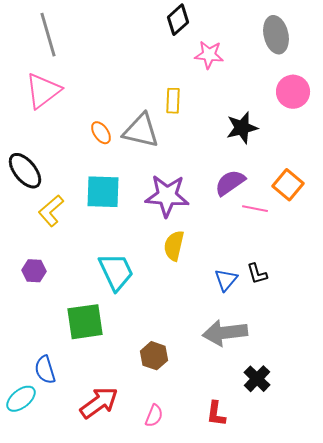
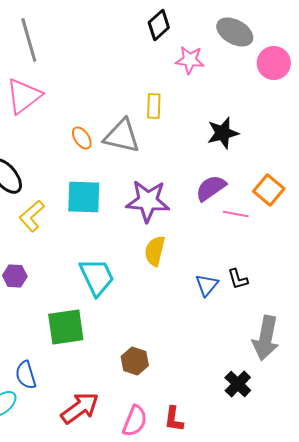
gray ellipse: (276, 35) -> (235, 32), moved, turned -48
pink circle: (293, 92) -> (274, 63), moved
gray arrow: (225, 333) -> (266, 338), moved, turned -72
red L-shape: (216, 414) -> (174, 419), moved
pink semicircle: (154, 416) -> (135, 421), size x1.4

